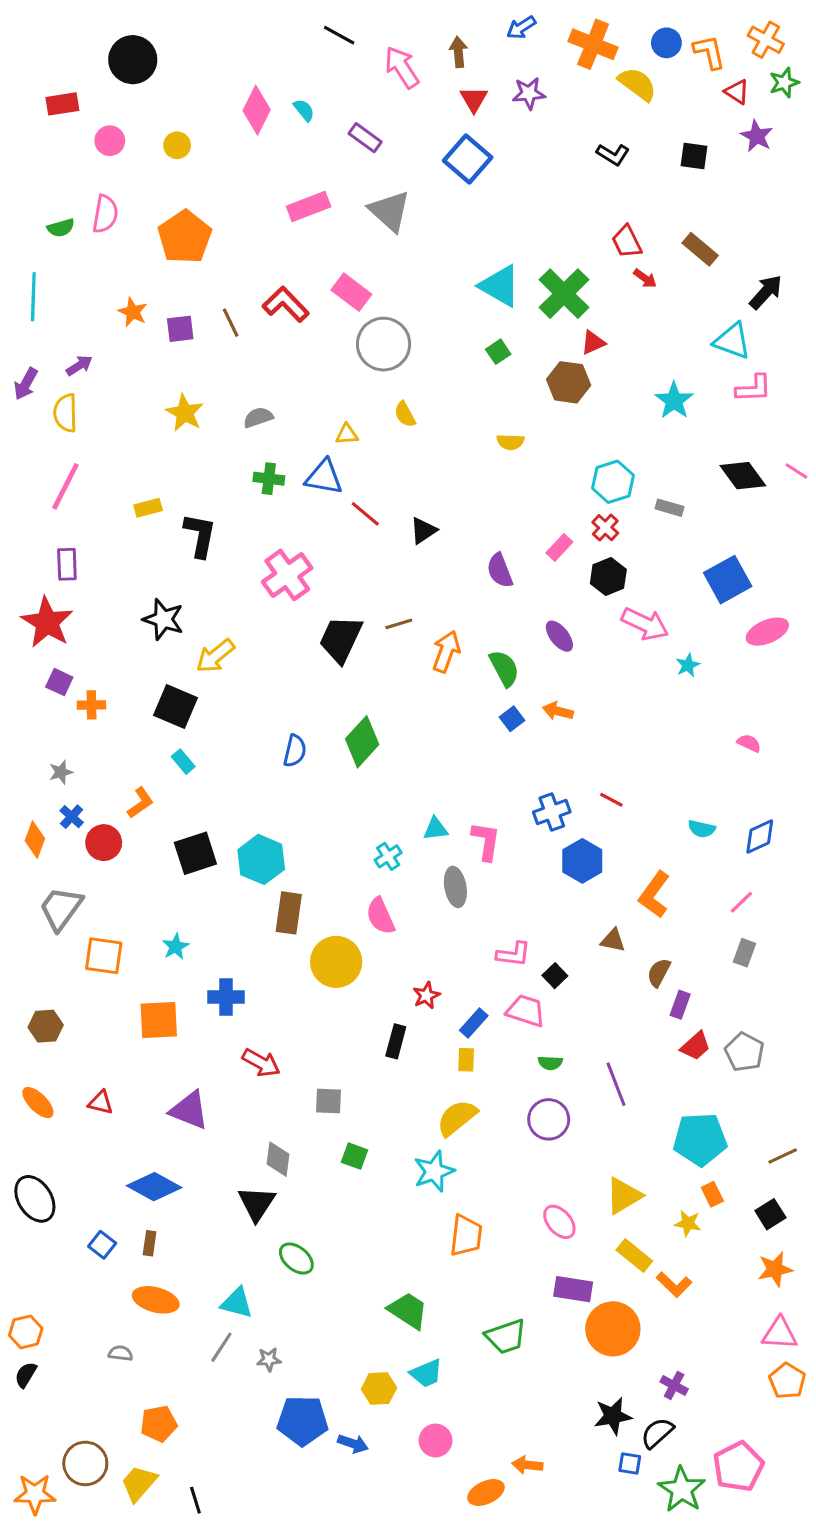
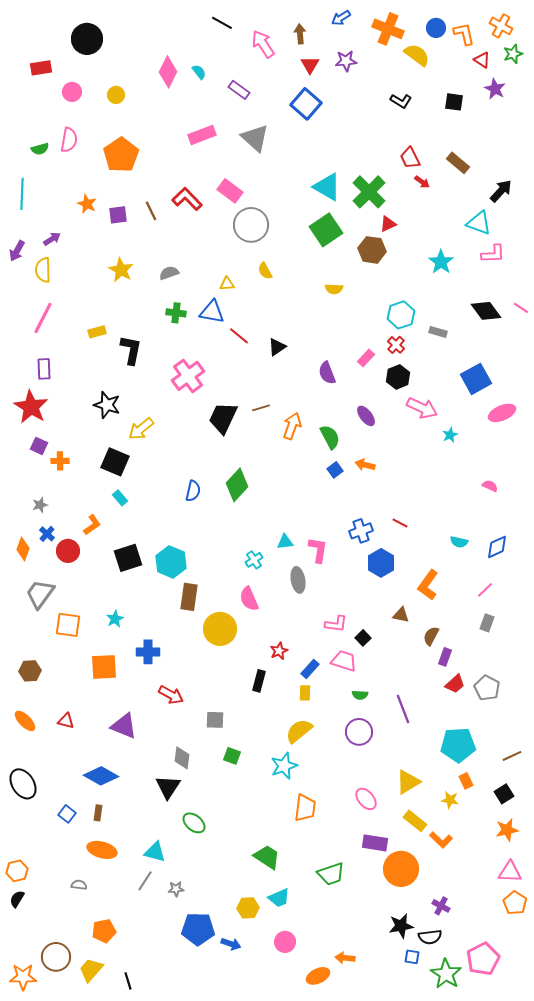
green square: (498, 352) -> (326, 230), size x2.0
black semicircle: (657, 1433) -> (430, 937), turned -145

